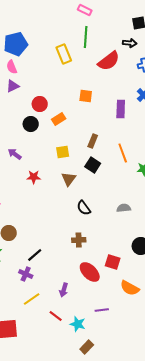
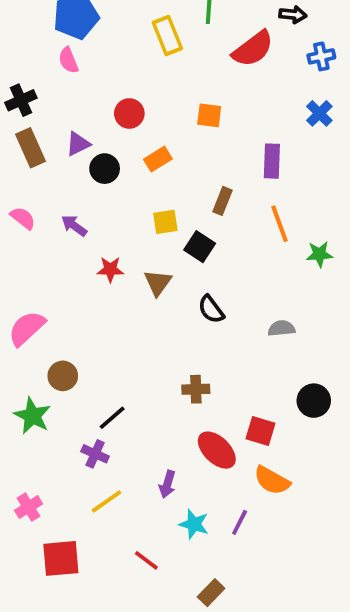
purple triangle: (13, 86) -> (78, 144), moved
red circle: (40, 104) -> (129, 113), moved
purple rectangle: (121, 109) -> (272, 161), moved
black square: (93, 165) -> (200, 247), moved
brown triangle: (69, 179) -> (158, 283), moved
black semicircle: (84, 208) -> (211, 309), moved
orange semicircle: (130, 288) -> (272, 480), moved
purple line: (102, 310) -> (240, 522), turned -56
red line: (56, 316) -> (146, 560), moved
cyan star: (78, 324) -> (194, 524), moved

